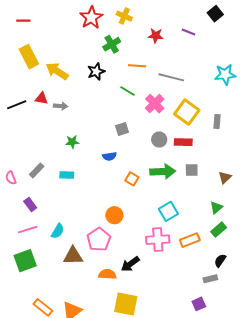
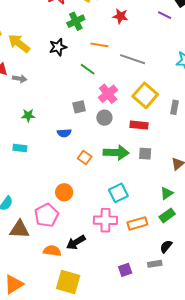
purple line: (189, 32) -> (165, 15), moved
pink cross: (155, 104) -> (108, 94), moved
gray circle: (159, 140) -> (104, 118), moved
purple square: (199, 304) -> (125, 270), moved

